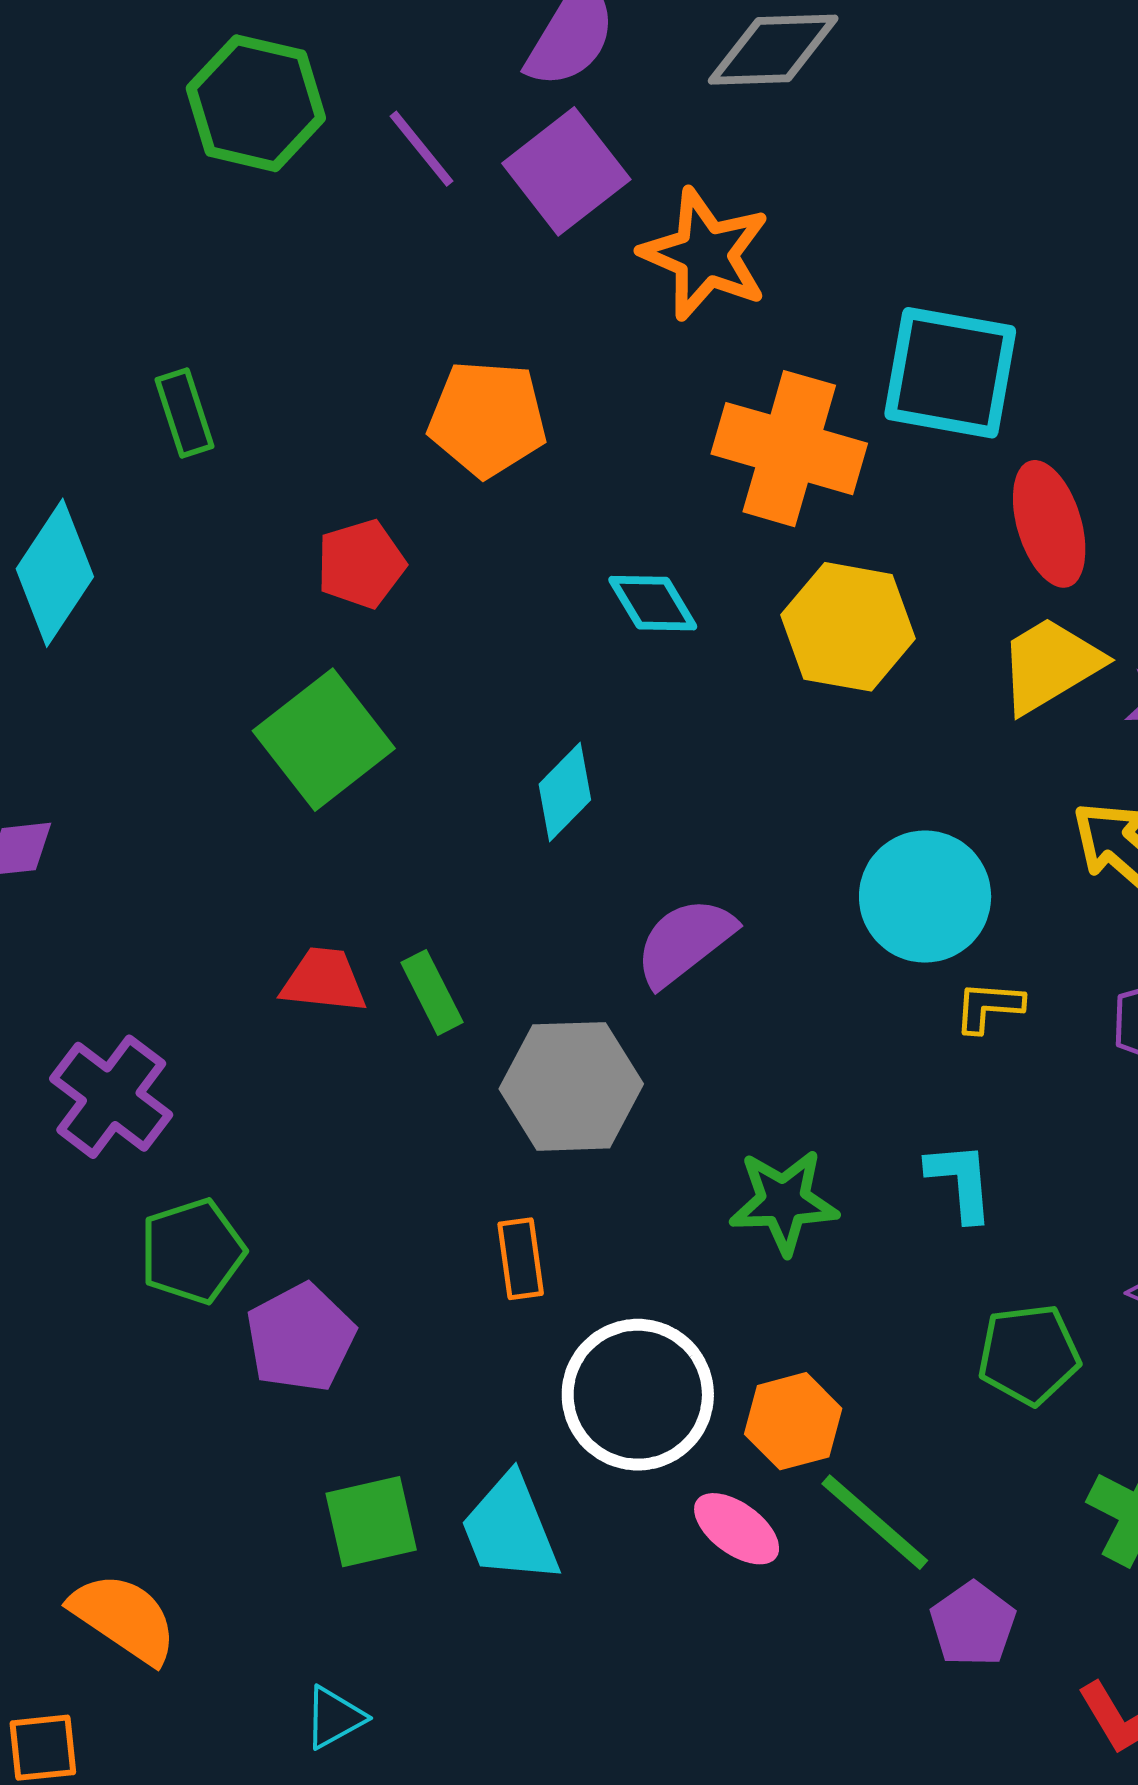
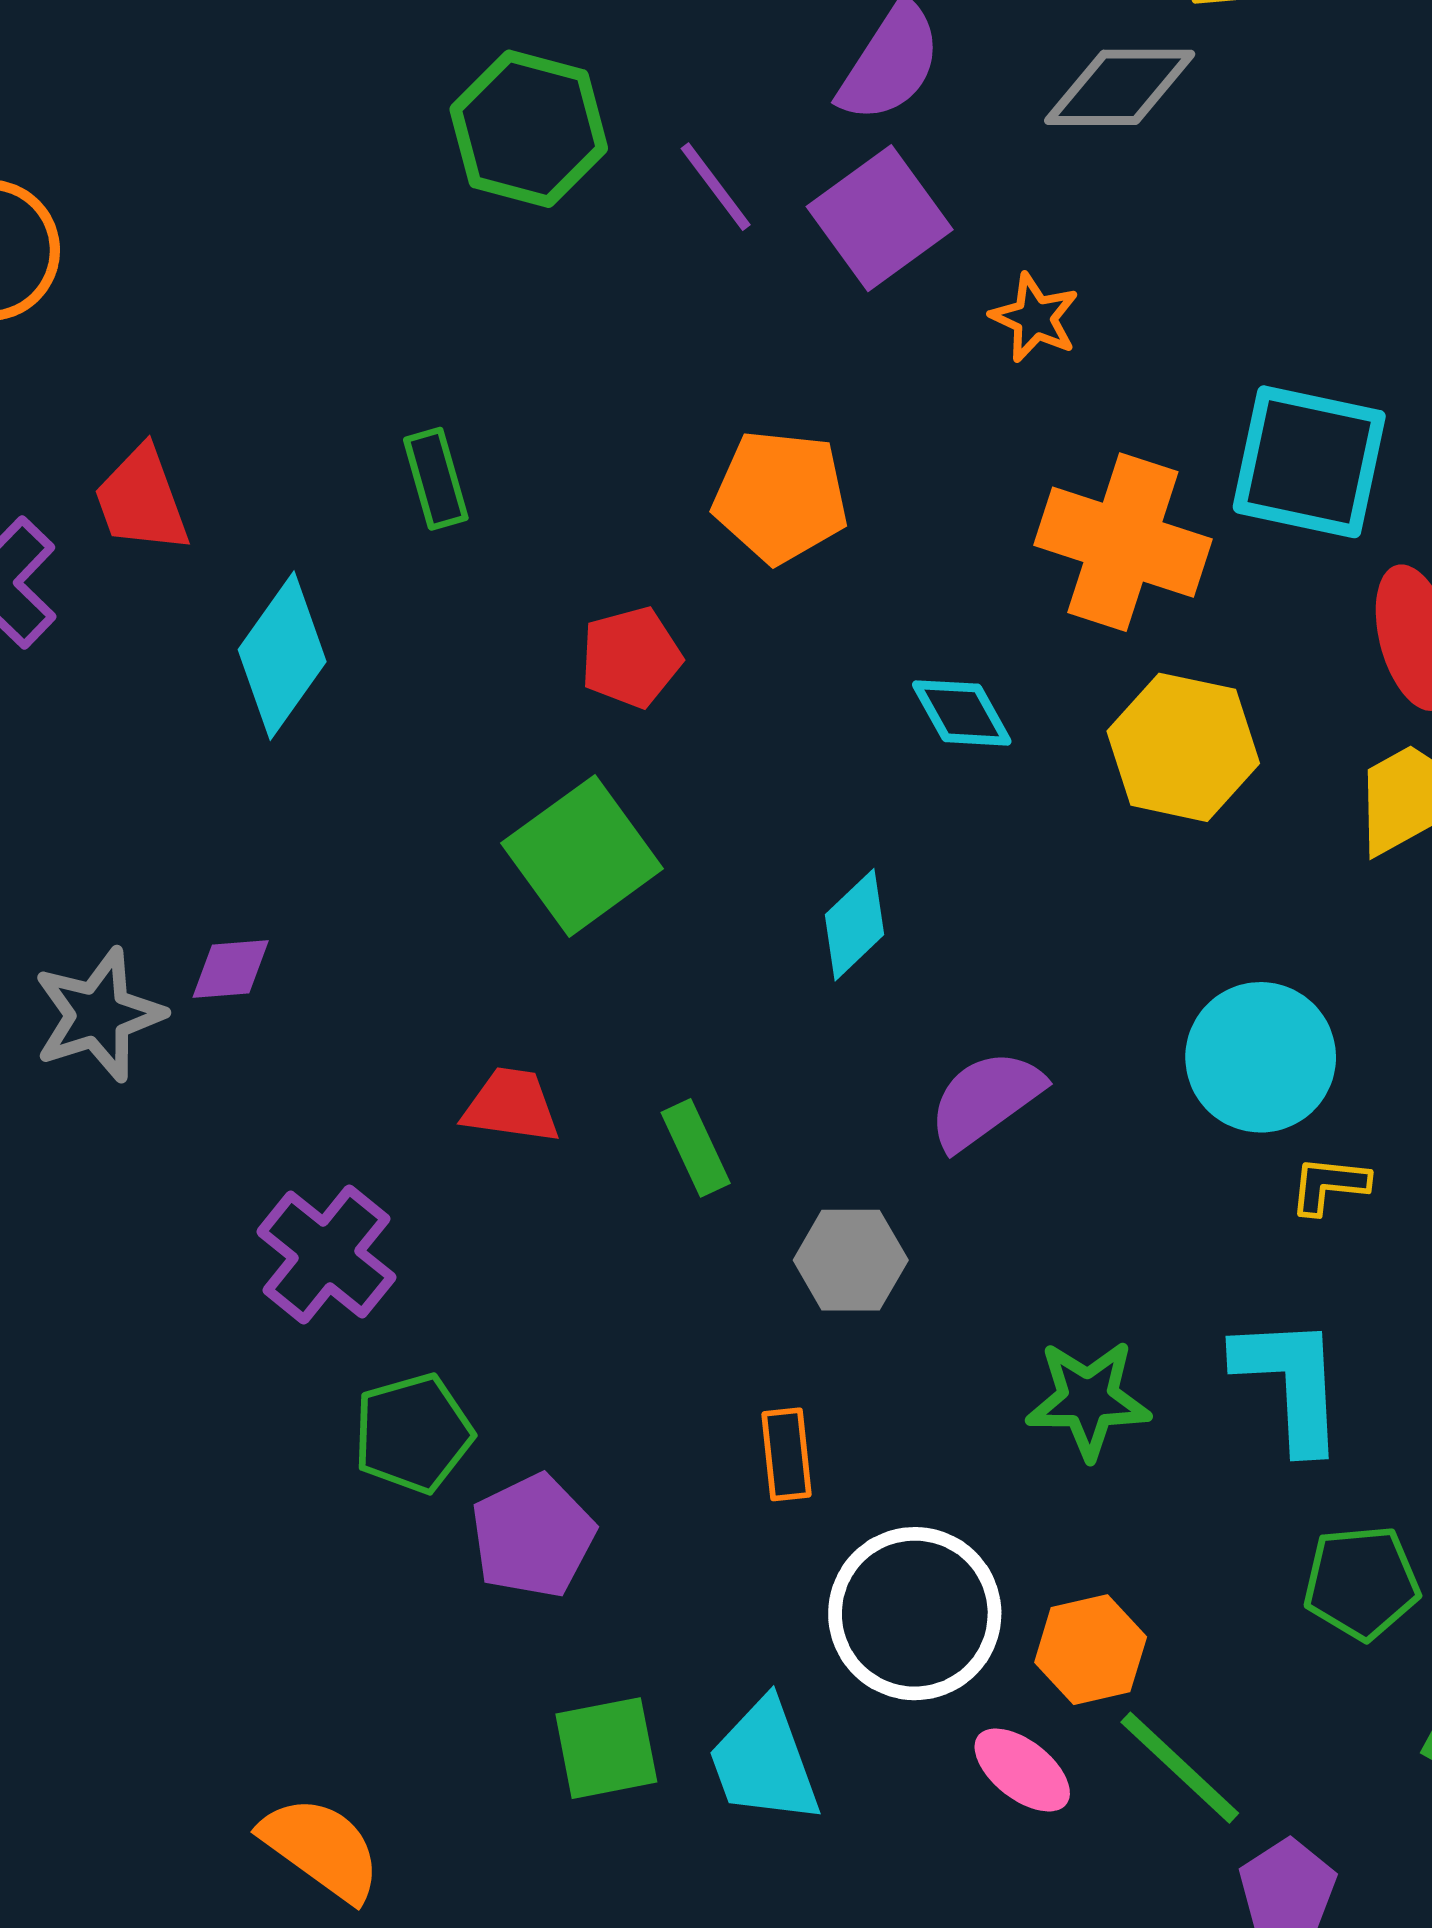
orange star: (705, 254) -> (1035, 318), size x0.6
red trapezoid: (324, 980) -> (511, 1106), moved
gray hexagon: (571, 1086) -> (851, 1260), size x0.7
cyan L-shape: (960, 1181) -> (1290, 1383), size x1.5

